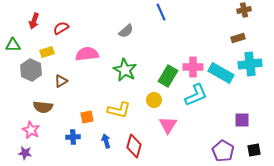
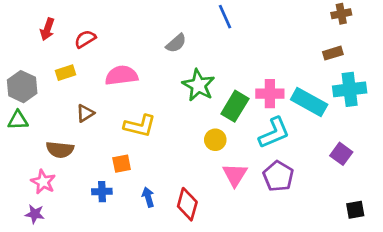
green triangle: (13, 45) -> (18, 120), moved
gray hexagon: (31, 70) -> (22, 87), moved
green star: (125, 70) -> (198, 85), moved
yellow L-shape: (119, 110) -> (140, 126), moved
purple square: (242, 120) -> (341, 154), moved, turned 35
purple pentagon: (223, 151) -> (278, 176), moved

